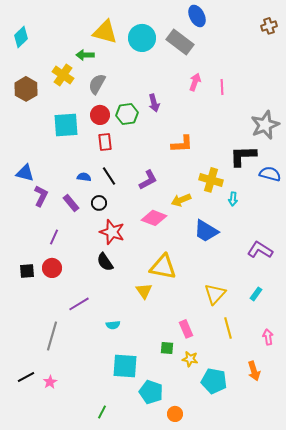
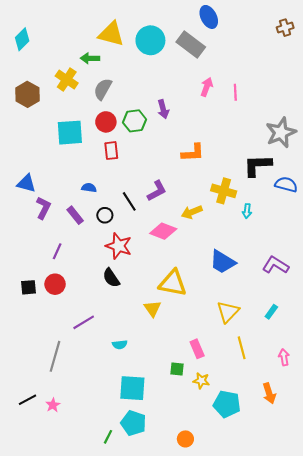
black line: (109, 176) -> (129, 201), moved
blue trapezoid: (206, 231) -> (223, 262), moved
cyan pentagon: (151, 392) -> (133, 423), moved

